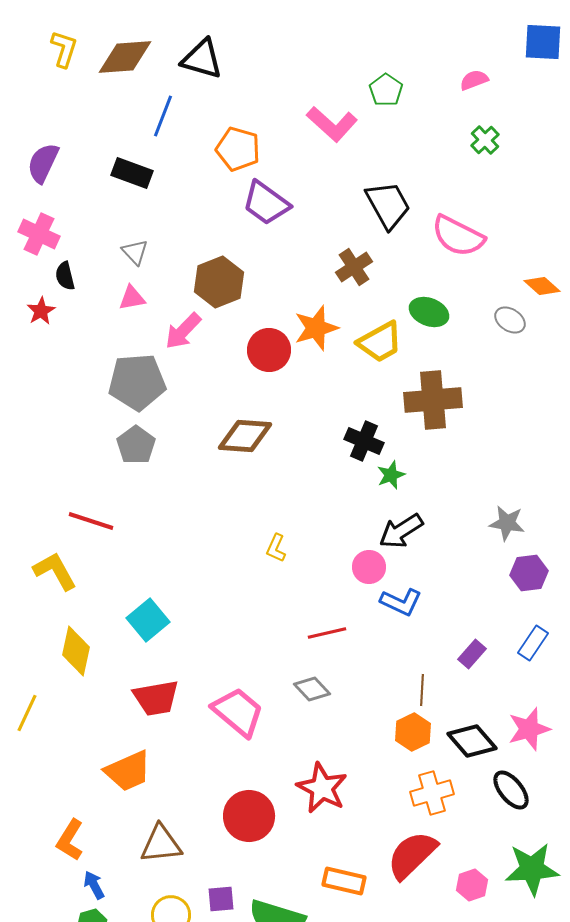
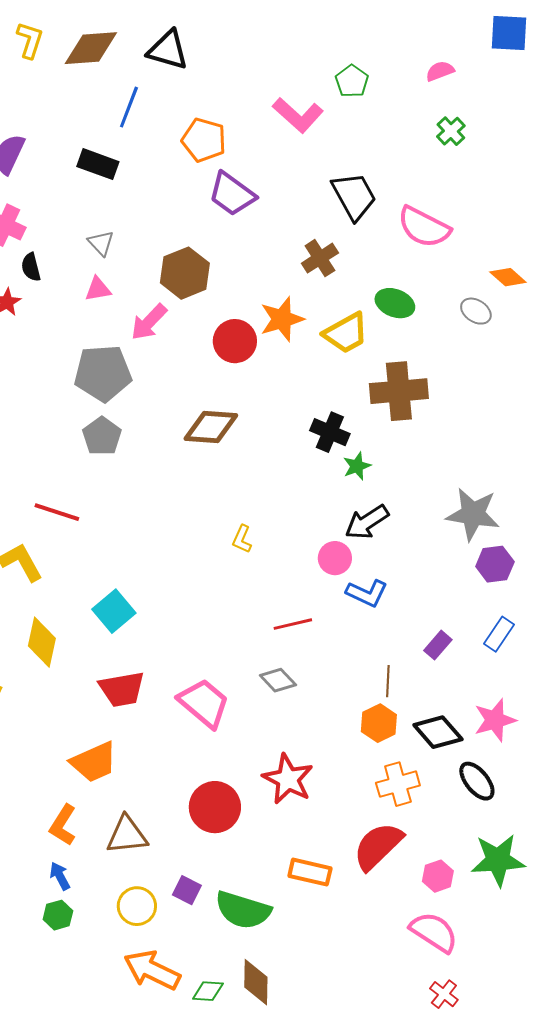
gray star: (507, 523) -> (473, 514), size x1.5
orange L-shape: (70, 840) -> (63, 825), moved
purple square: (221, 899) -> (187, 890), turned 32

